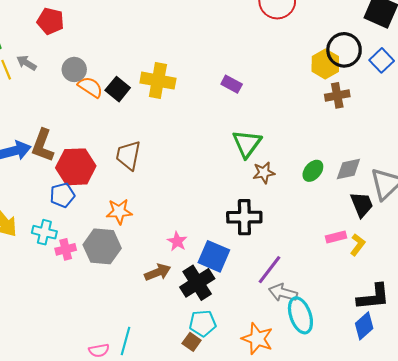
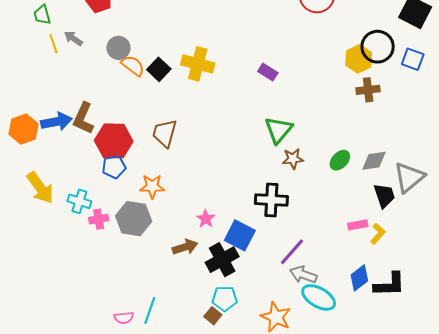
blue square: (382, 60) -> (413, 59), turned -30
blue pentagon: (62, 195) -> (114, 167), moved
cyan ellipse: (300, 315) -> (319, 297), turned -44
blue diamond: (364, 326) -> (359, 278), moved

